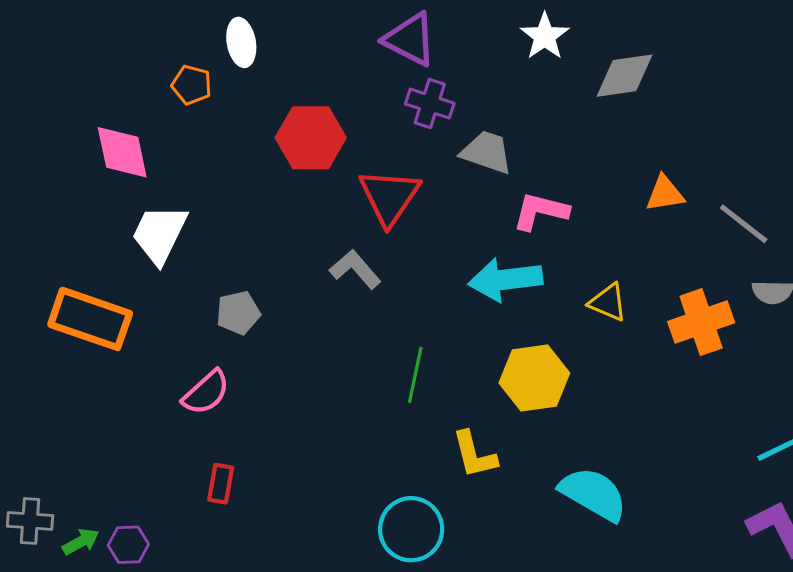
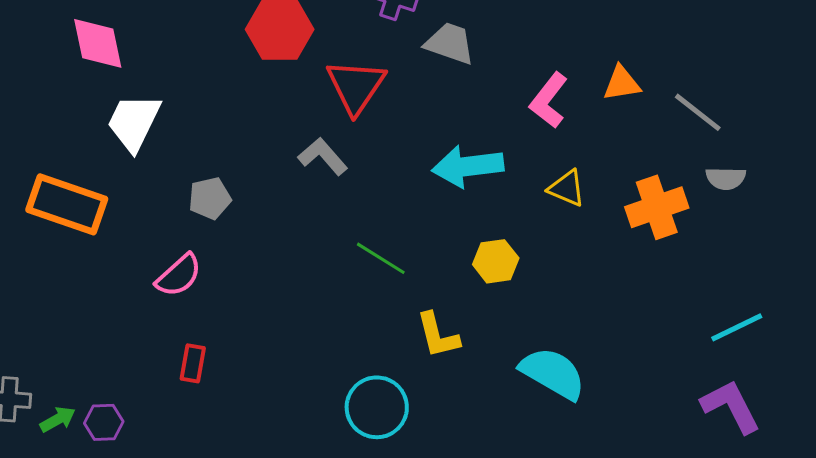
pink L-shape: (541, 211) -> (549, 100), moved, turned -66
green line: (415, 375) -> (381, 258), turned -70
yellow hexagon: (534, 378) -> (496, 261), size x0.7

